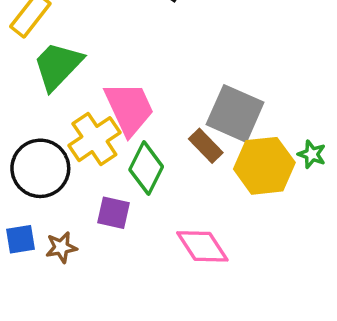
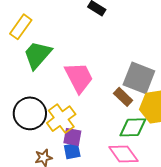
yellow cross: (94, 139) -> (61, 119), moved
green diamond: (146, 168) -> (133, 127), moved, turned 64
blue square: (21, 239) -> (72, 151), moved

